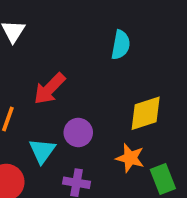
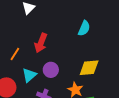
red arrow: (50, 89) -> (41, 43), turned -36

